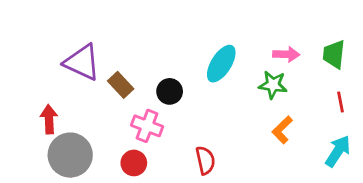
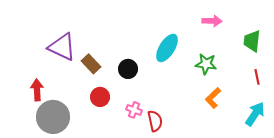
pink arrow: (286, 54) -> (212, 21), moved
pink cross: (147, 126) -> (134, 110), moved, size x0.7
red circle: (134, 163) -> (100, 97), moved

